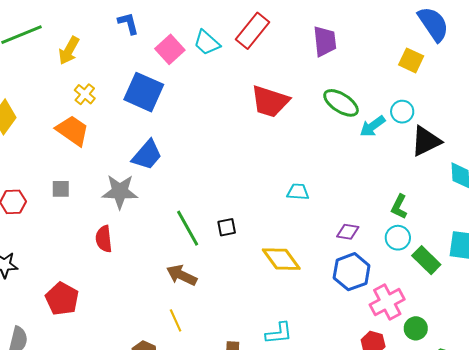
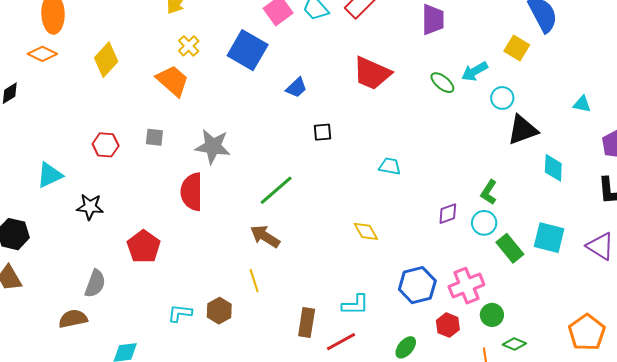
green ellipse: (341, 103) -> (442, 83), size x0.7
cyan arrow: (373, 126) -> (475, 71), moved
blue trapezoid: (147, 155) -> (296, 88), moved, size x0.7
black square: (227, 227) -> (323, 132), moved
green line: (188, 228) -> (276, 190), turned 72
purple diamond: (348, 232) -> (448, 214), moved, turned -35
red semicircle: (104, 239) -> (192, 192), size x1.4
yellow diamond: (281, 259) -> (366, 231), size x0.7
blue hexagon: (352, 272) -> (417, 285), moved

